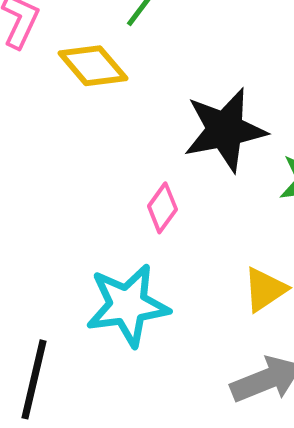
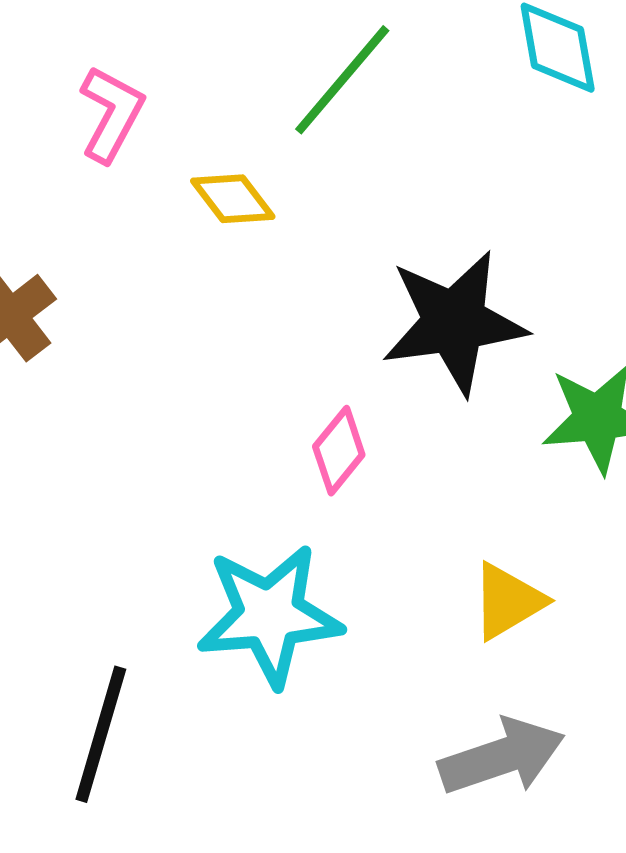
yellow diamond: (93, 66) -> (233, 199), size x0.7

